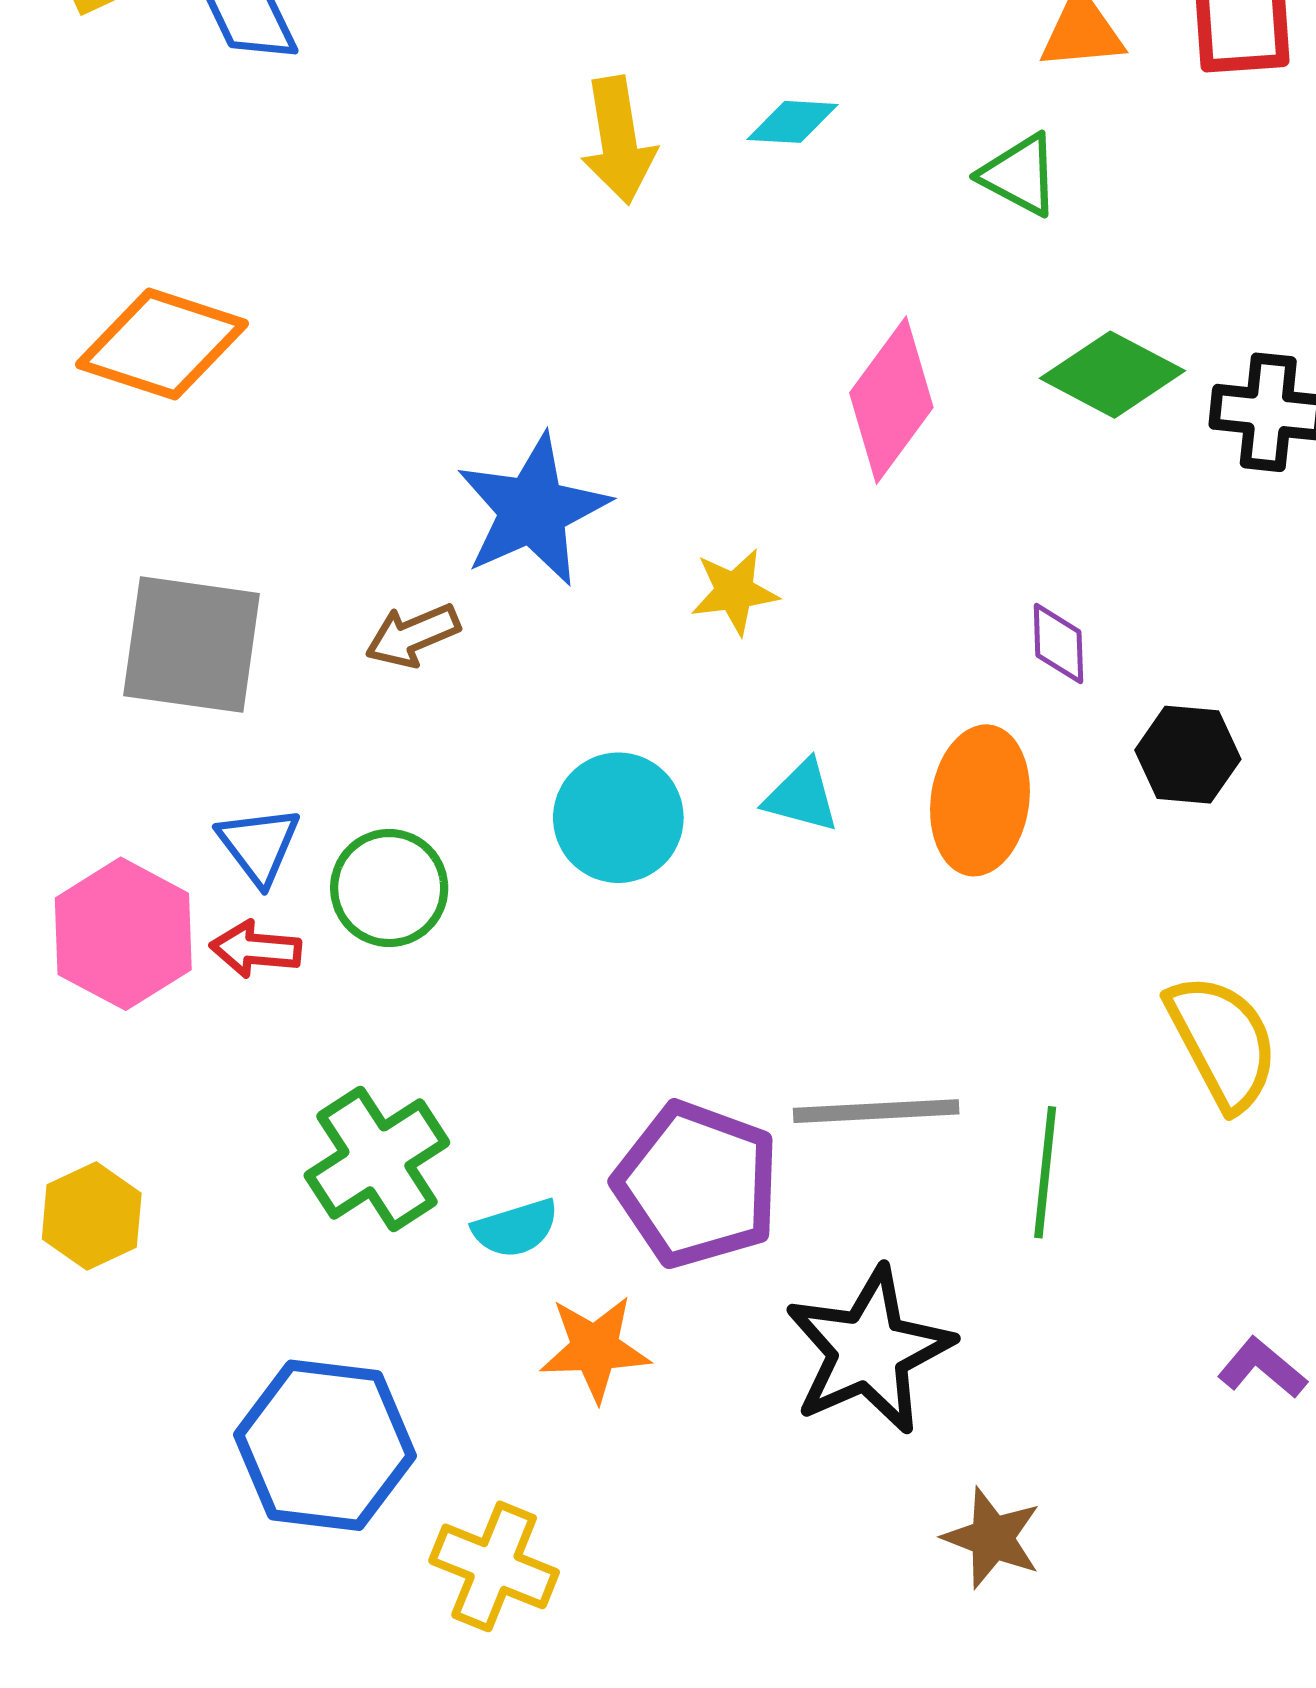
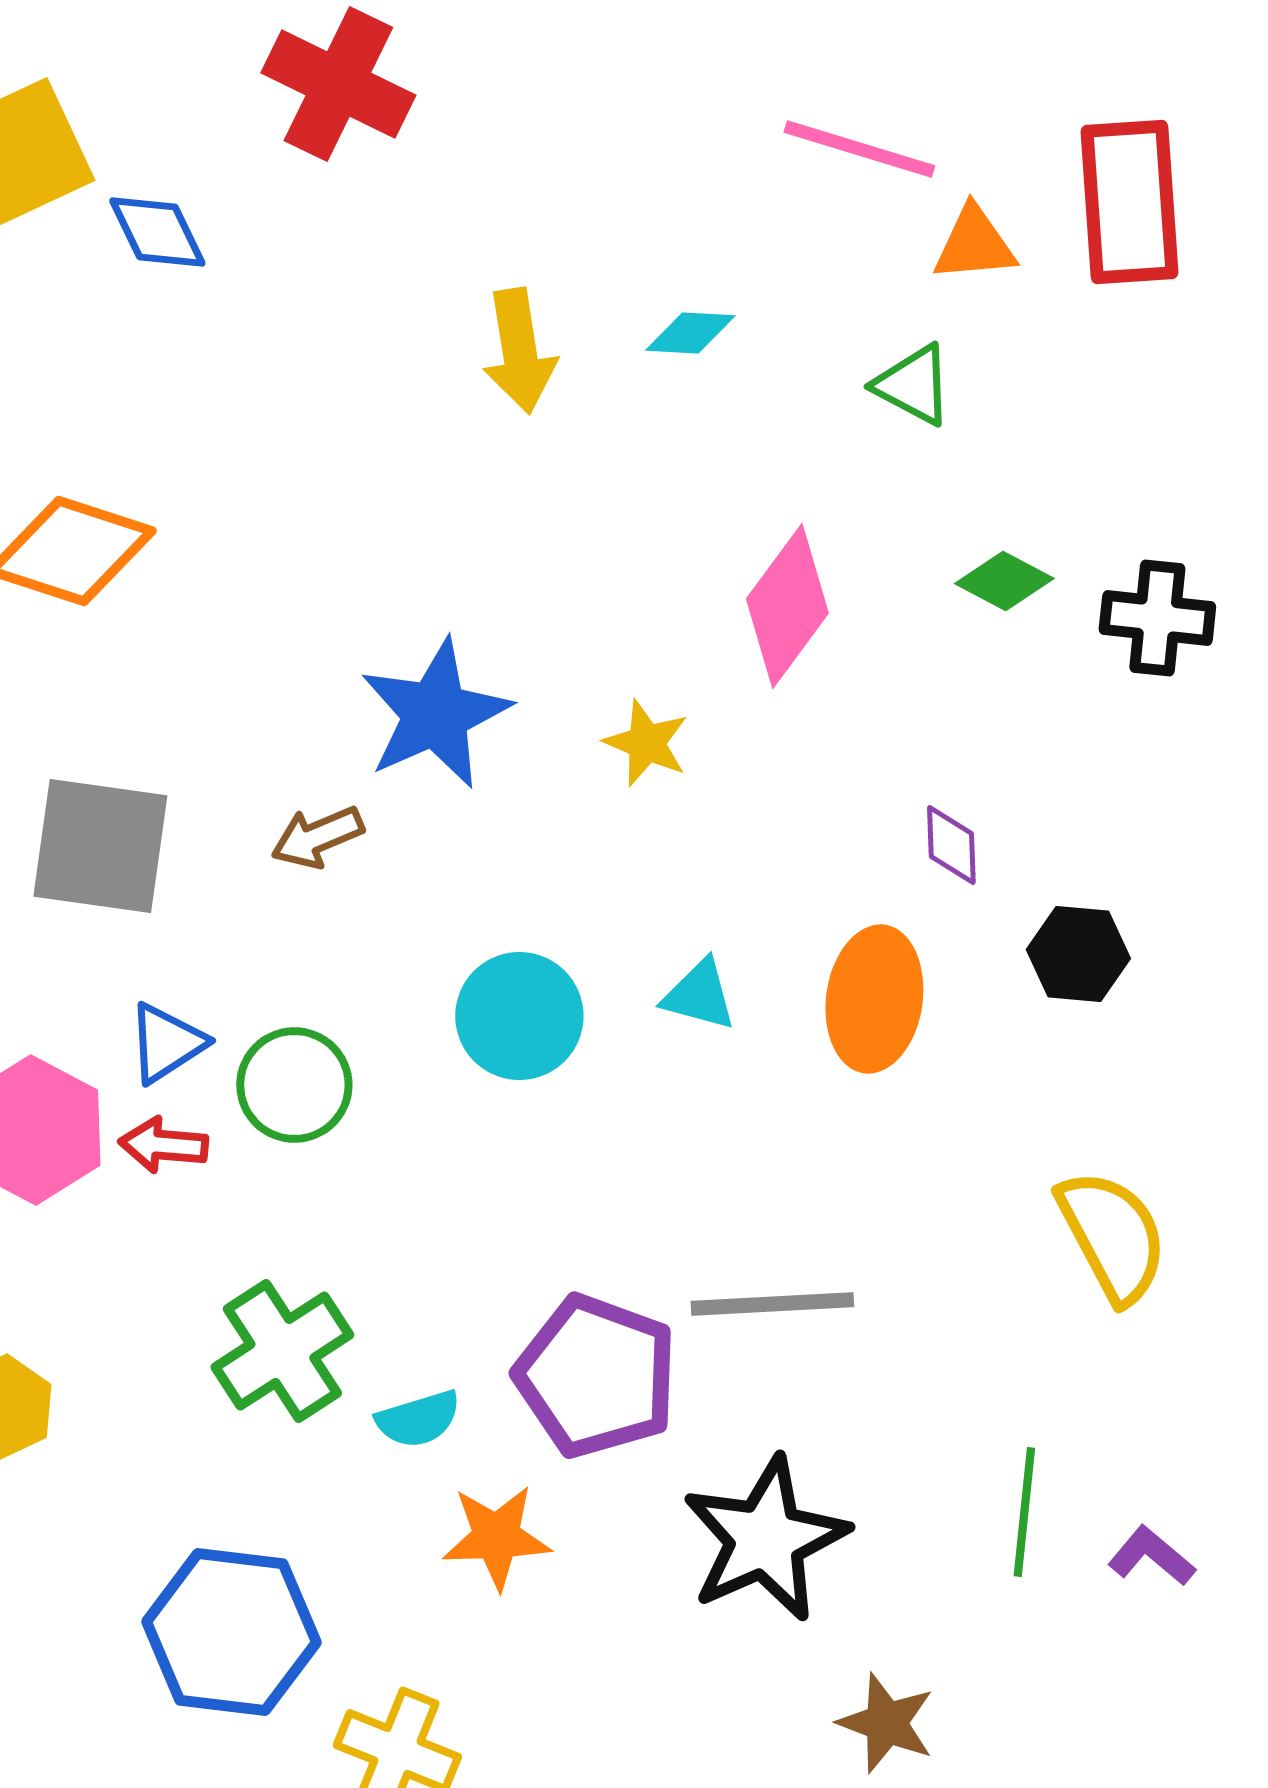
green diamond: (1112, 375) -> (1004, 581), size x0.7
yellow star: (734, 592) -> (646, 743), moved, turned 30
blue triangle: (259, 845) -> (166, 1043), turned 34
green line: (1045, 1172) -> (1024, 1512), moved

